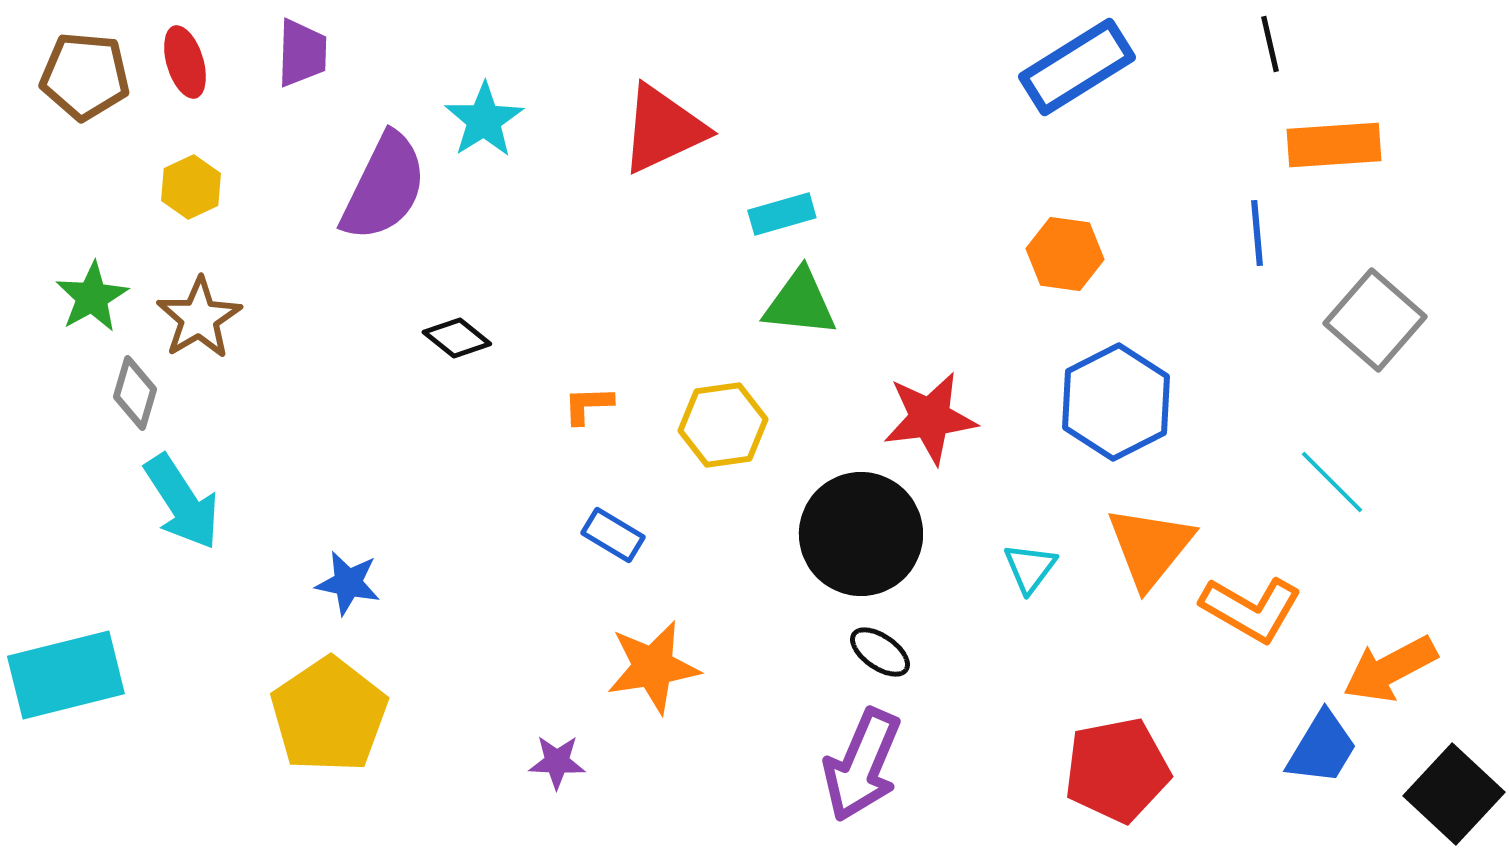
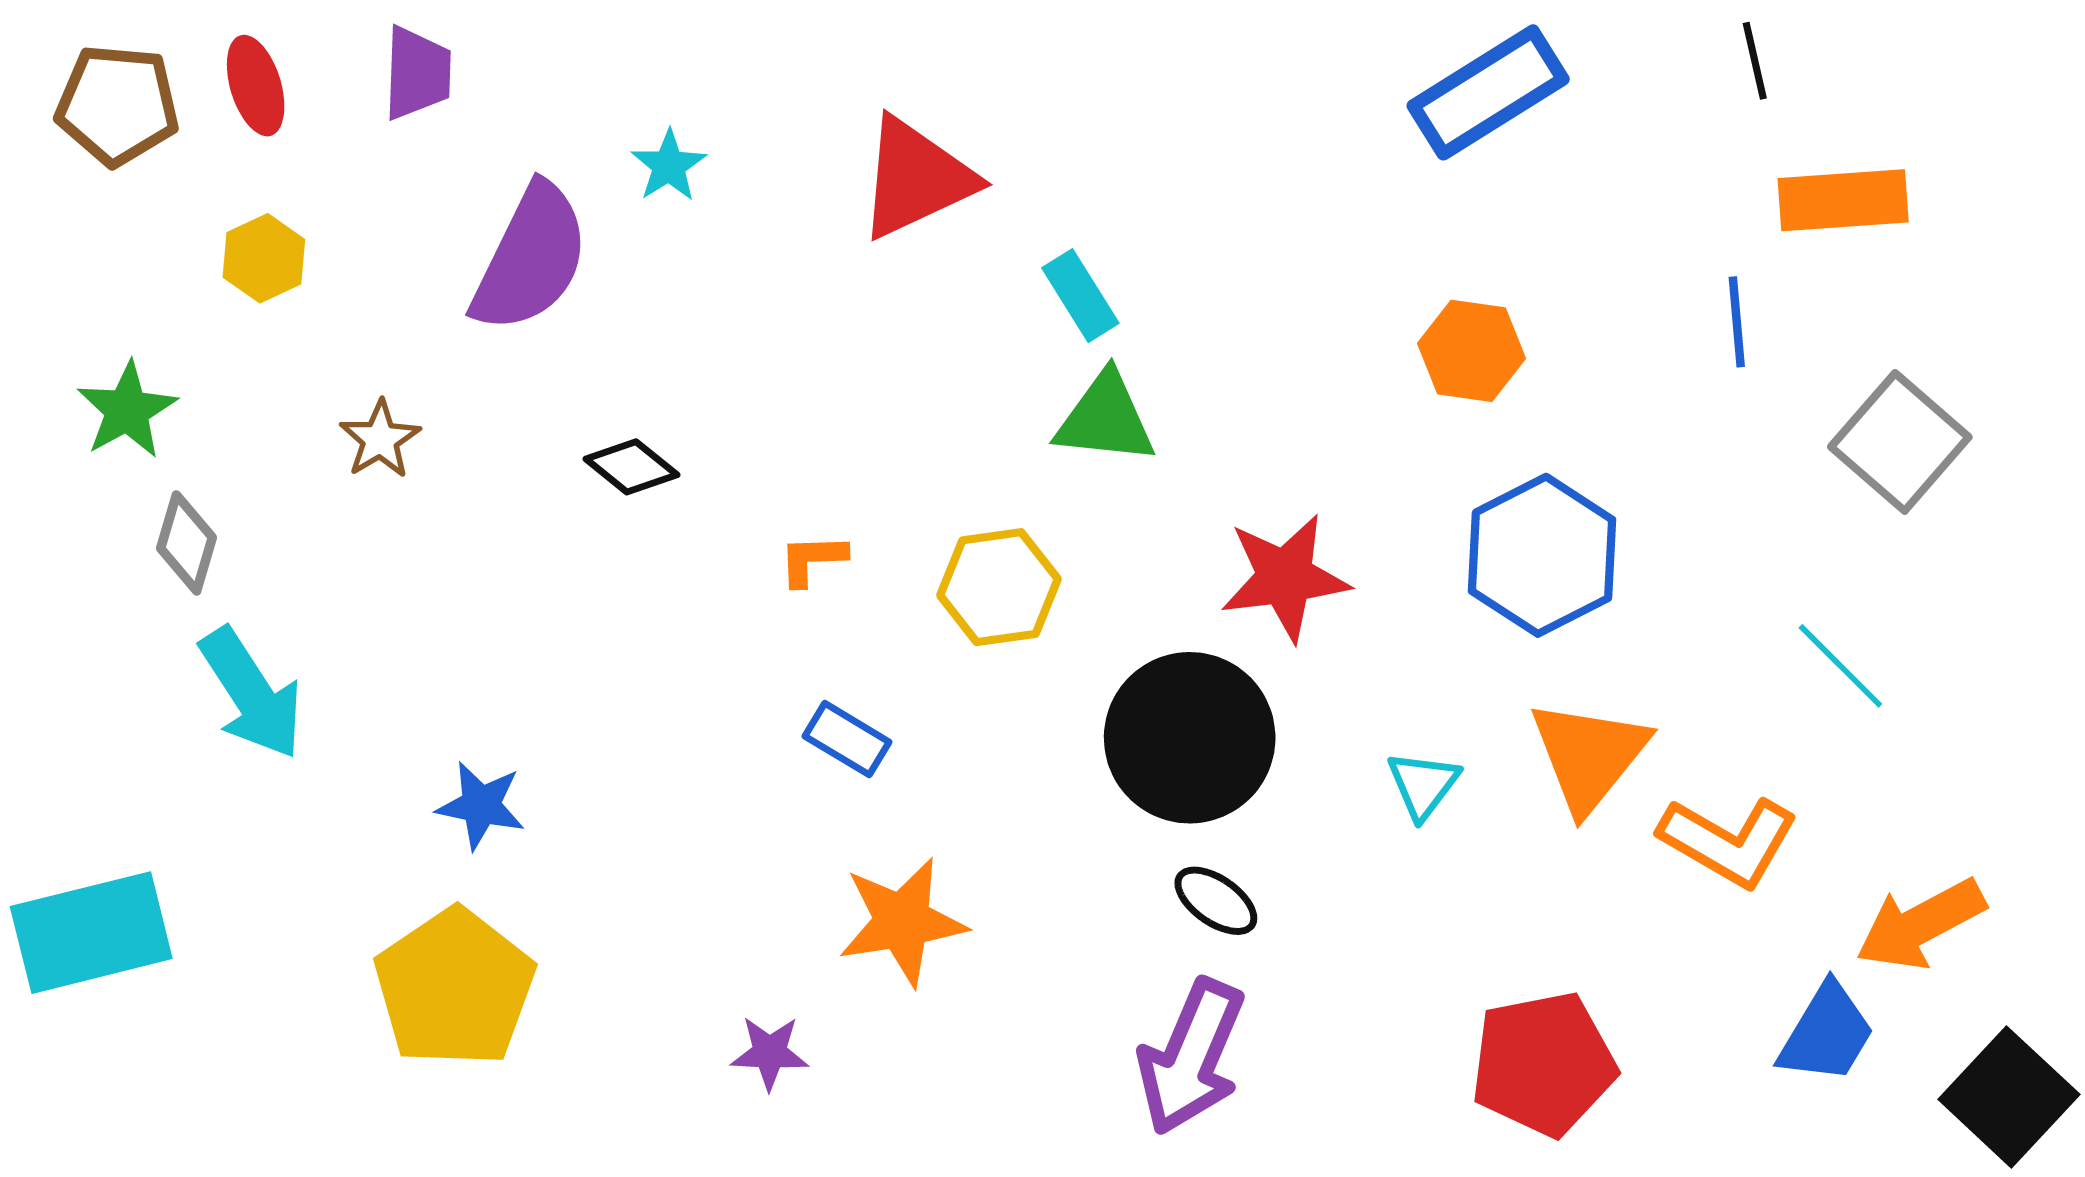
cyan star: (484, 120) -> (669, 166), size x0.7
cyan rectangle: (782, 214) -> (1080, 296), turned 74
brown star: (199, 318) -> (380, 439), moved, size x0.7

